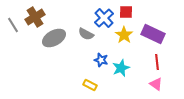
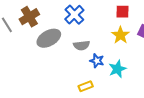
blue cross: (104, 18) -> (74, 15), moved
gray semicircle: (86, 34) -> (82, 45), moved, turned -35
yellow rectangle: (90, 85) -> (86, 86), turned -48

